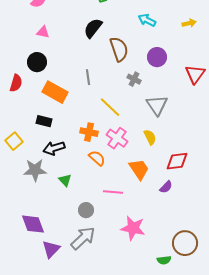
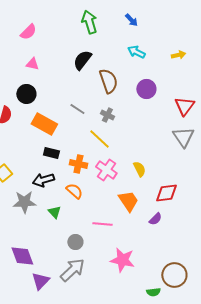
gray line: (88, 77) -> (77, 109), turned -49
gray cross: (134, 79) -> (107, 115), moved
gray triangle: (157, 105) -> (183, 137), moved
black rectangle: (44, 121) -> (51, 153), moved
orange semicircle: (97, 158) -> (74, 191), moved

